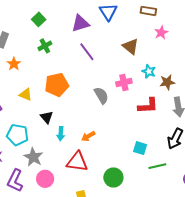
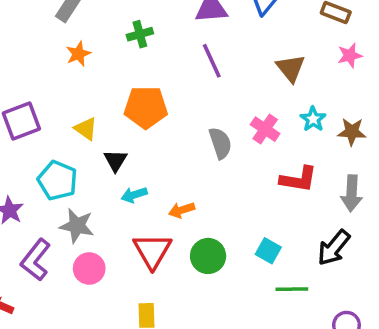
brown star: (167, 82) -> (352, 132), moved
pink cross: (124, 83) -> (265, 129), turned 35
yellow triangle: (26, 95) -> (86, 129), moved
cyan arrow: (61, 134) -> (134, 195), turned 56
gray star: (33, 157) -> (77, 226), turned -30
red triangle: (77, 162) -> (152, 251), turned 40
green circle: (113, 177) -> (208, 256), moved

